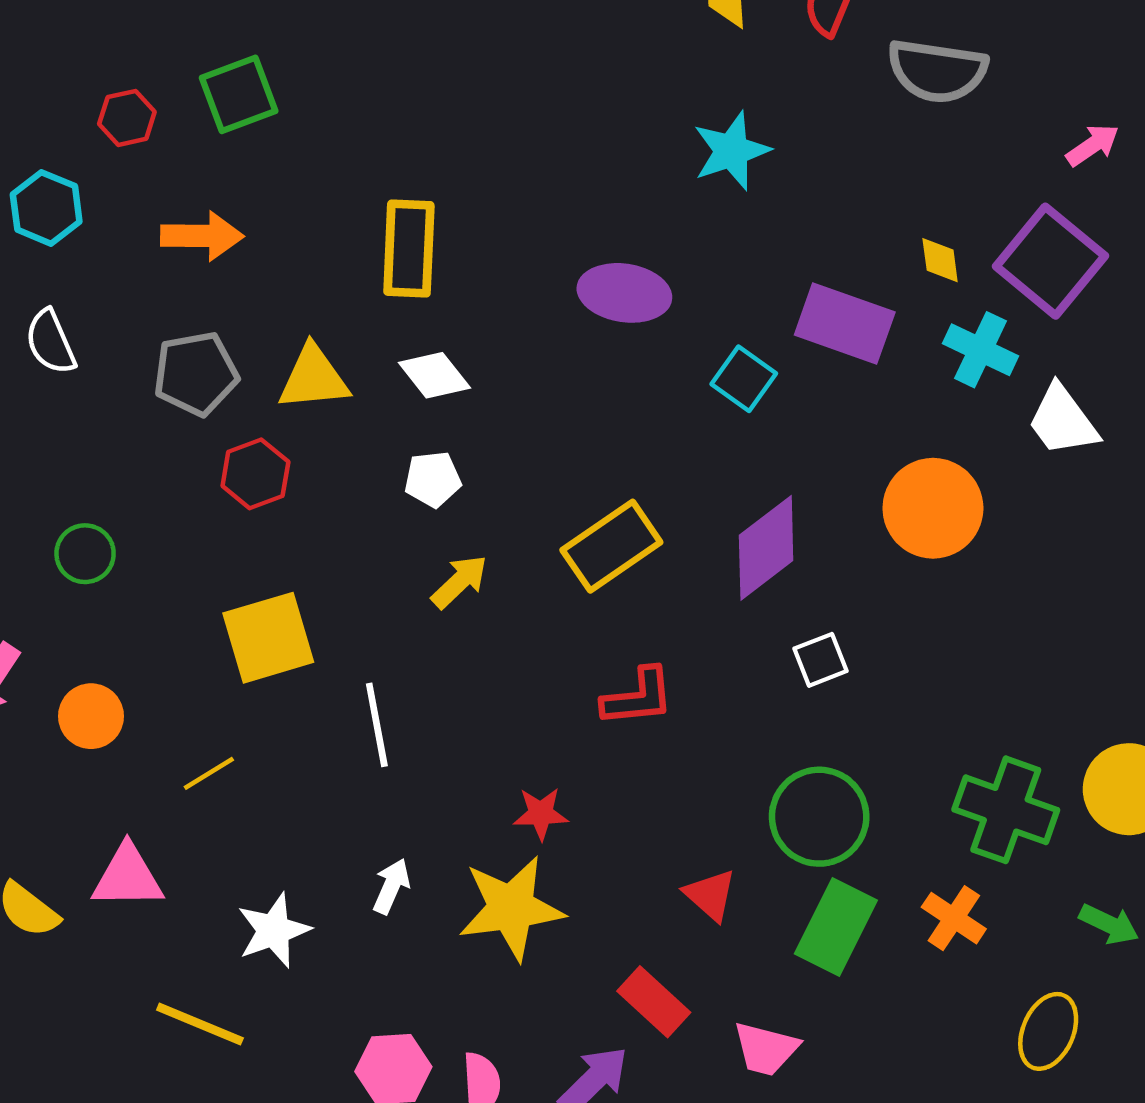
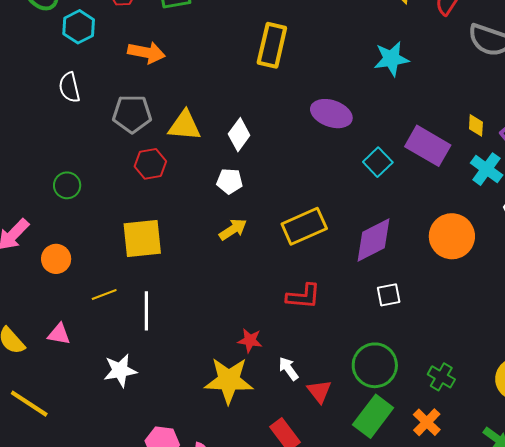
yellow rectangle: (409, 248) -> (272, 45), moved
white diamond: (434, 375) -> (239, 135), turned 64
white line: (377, 725) -> (146, 311), moved
green cross: (1006, 810) -> (441, 377), moved, size x0.6
pink triangle: (128, 877) -> (59, 334), size x0.7
white arrow: (391, 886) -> (288, 369), moved, turned -70
yellow line: (200, 1024) -> (29, 404), moved

